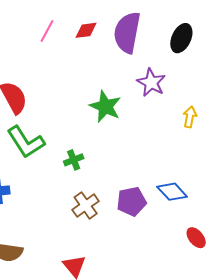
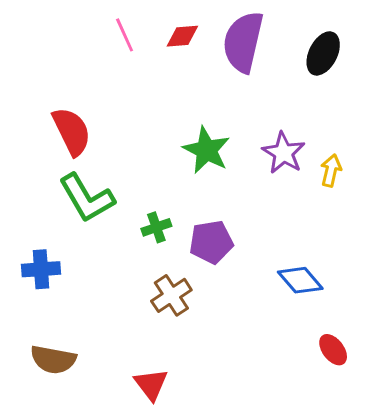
pink line: (47, 31) -> (125, 35), turned -55
purple star: (151, 82) -> (284, 153), moved
purple pentagon: (131, 201) -> (211, 242), moved

